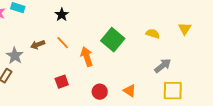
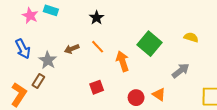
gray arrow: (163, 66) -> (181, 71), moved
orange triangle: (130, 91) -> (159, 94), moved

